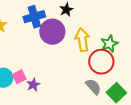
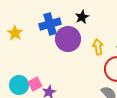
yellow arrow: (82, 40) -> (98, 47), size x0.7

